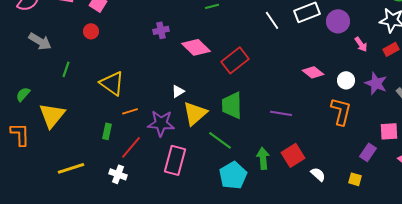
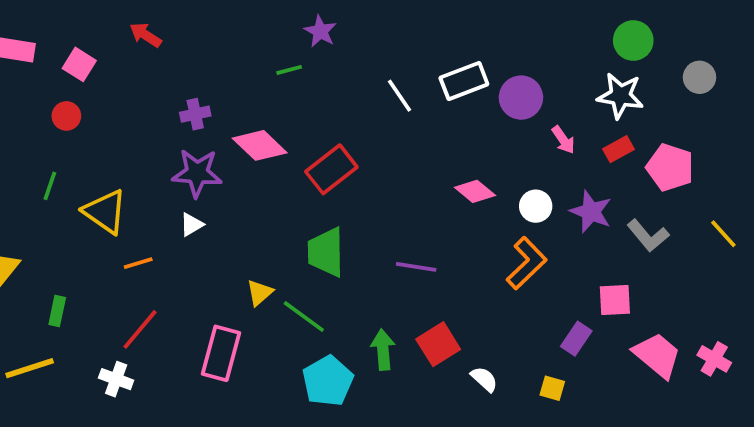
green line: (66, 69) -> (50, 186), moved
white triangle: (178, 91) -> (192, 225), moved
orange L-shape: (341, 111) -> (526, 263), turned 32
yellow triangle: (195, 113) -> (260, 293), moved, size x0.6
purple star: (161, 123) -> (197, 173), moved
green rectangle: (107, 131) -> (57, 311), moved

